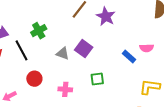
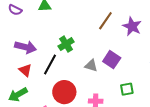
black line: (21, 50) -> (50, 65), turned 60
red circle: (34, 79) -> (64, 92), size x1.5

